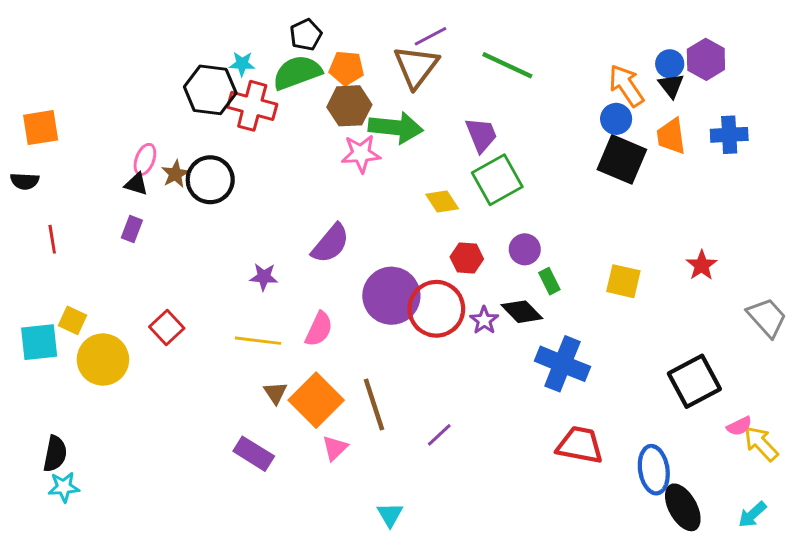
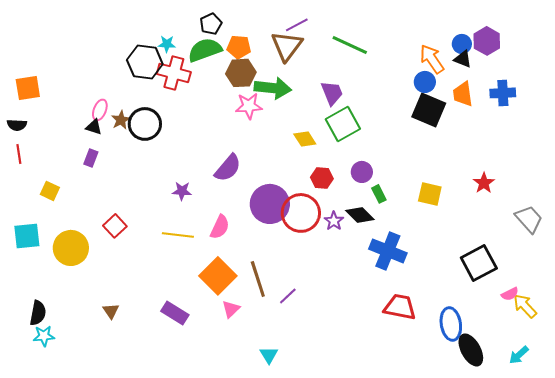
black triangle: (671, 86) -> (463, 59), turned -30
red line: (52, 239) -> (19, 154), moved
yellow square: (72, 320) -> (50, 191), moved
brown triangle: (275, 393) -> (111, 311), moved
purple line: (439, 435) -> (288, 296), moved

